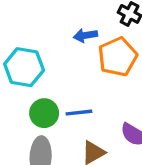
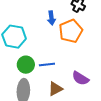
blue arrow: (85, 35) -> (51, 18), turned -88

